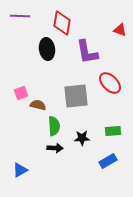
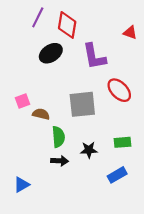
purple line: (20, 16) -> (38, 17), moved, turned -66
black ellipse: (47, 49) -> (51, 53), turned 65

